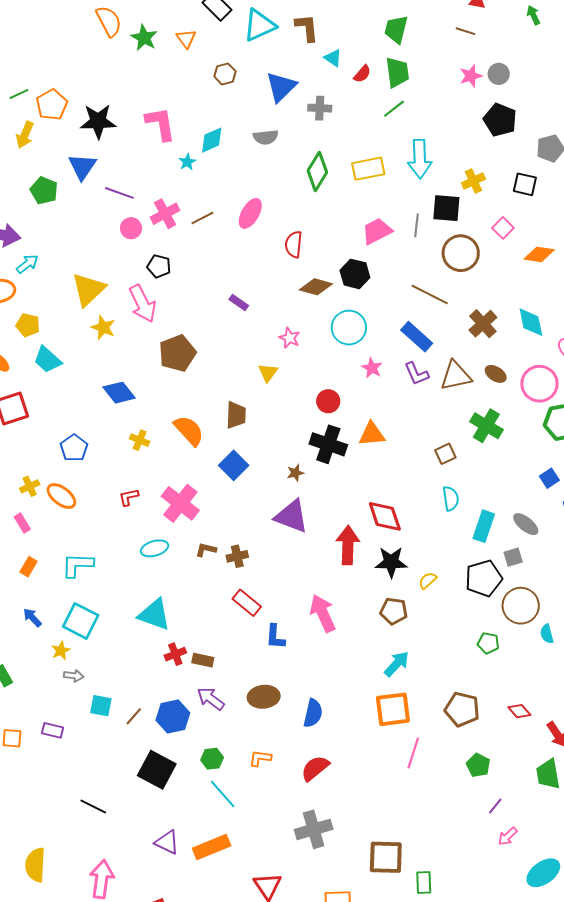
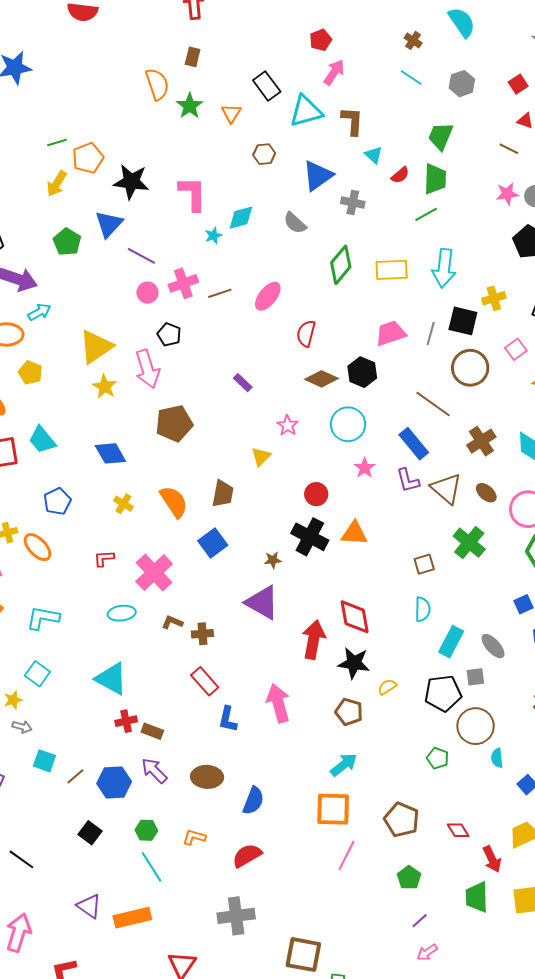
gray semicircle: (266, 137) -> (295, 223), turned 40
cyan trapezoid: (47, 360) -> (42, 440), moved
brown triangle: (456, 376) -> (446, 489), turned 44
cyan square: (81, 621) -> (37, 674), size x0.7
black square: (157, 770) -> (90, 833), size x0.6

